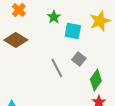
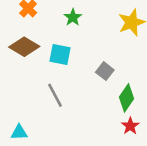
cyan square: (73, 31) -> (60, 54), moved
gray line: (57, 68) -> (55, 95), moved

